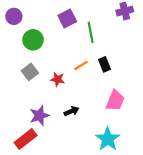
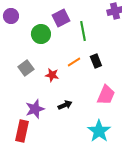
green circle: (33, 40) -> (41, 34), moved
red rectangle: (26, 139) -> (22, 131), turned -40

